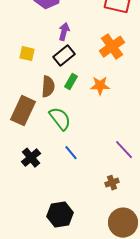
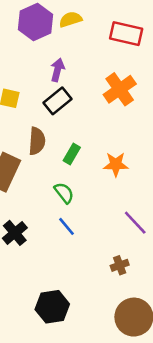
green rectangle: (71, 82) -> (72, 154), moved
orange star: (100, 86) -> (116, 164), moved
green semicircle: (60, 119) -> (64, 193), moved, size x0.7

